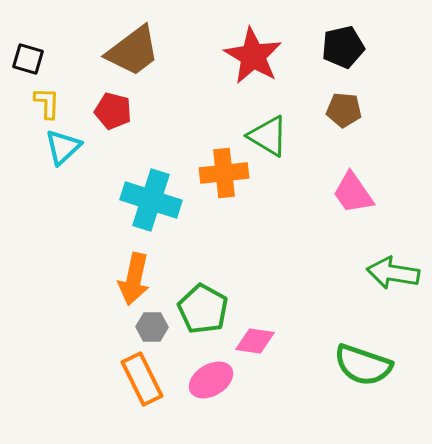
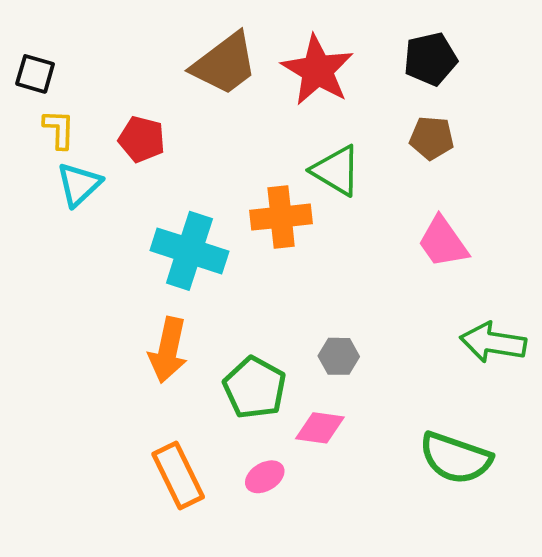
brown trapezoid: (133, 51) -> (225, 64), moved
gray hexagon: (152, 327) -> (339, 356), moved
pink ellipse: (211, 380) -> (265, 477), size x0.7

